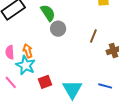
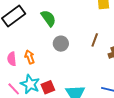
gray circle: (58, 29) -> (61, 44), moved
cyan star: (26, 65) -> (30, 84), moved

